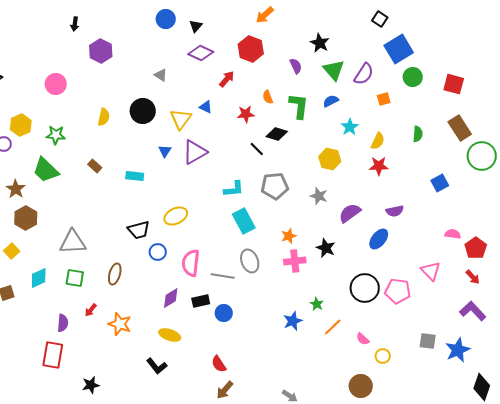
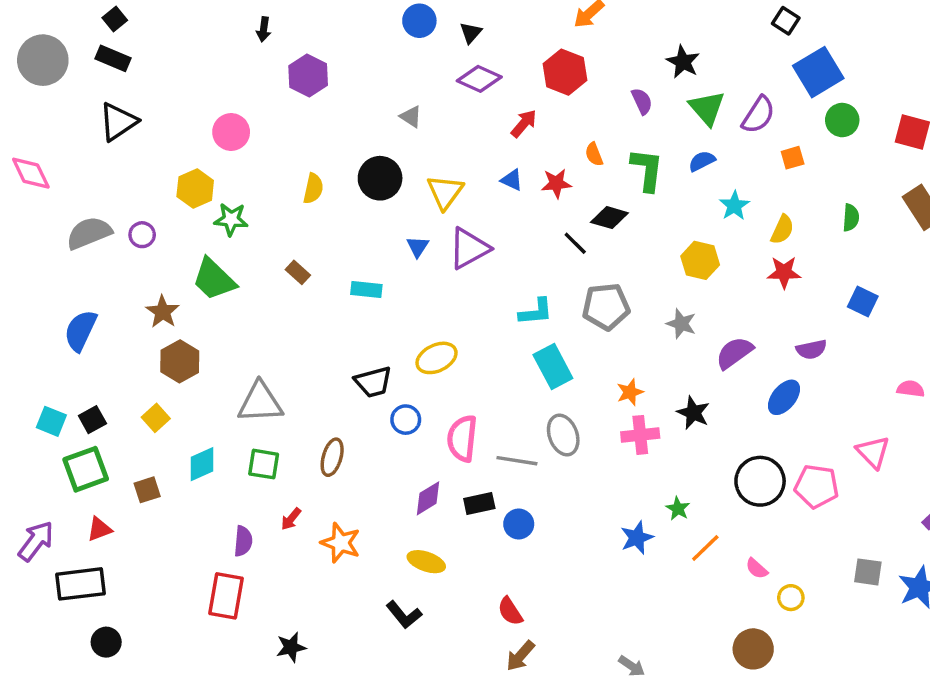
blue triangle: (206, 107) -> (512, 180), moved
yellow hexagon: (21, 125) -> (195, 188), moved
blue square: (440, 183) -> (863, 301), moved, turned -36

